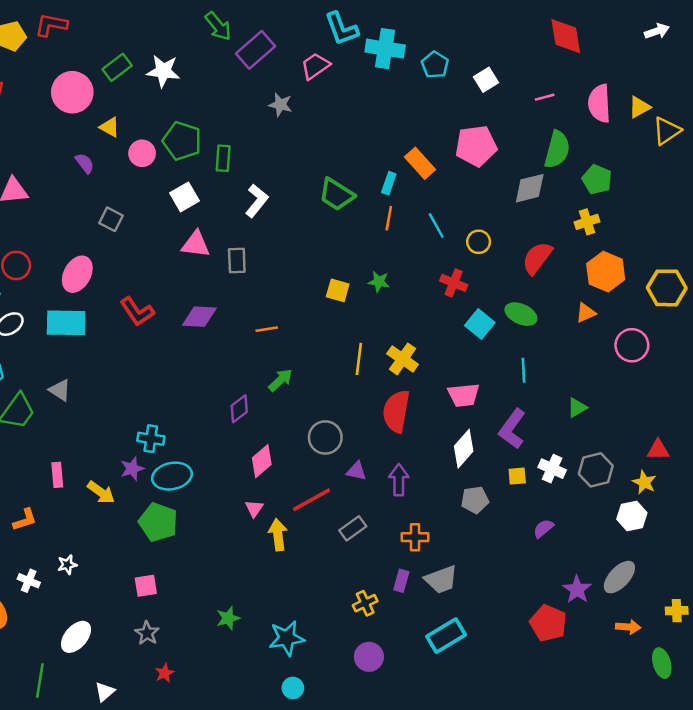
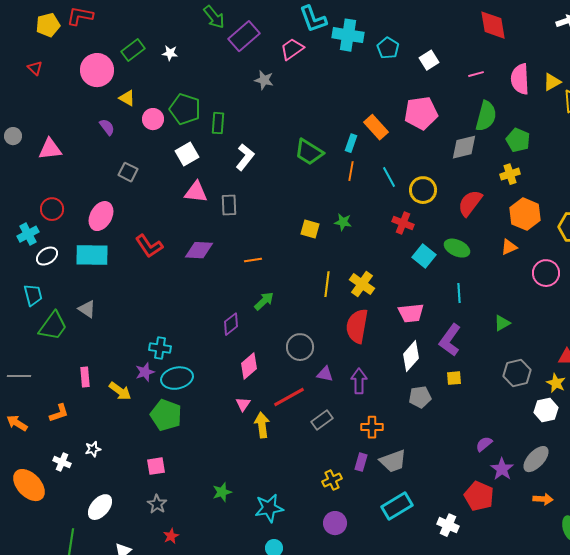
white star: (163, 71) -> (170, 53), size x0.6
yellow circle: (479, 242) -> (423, 190), size x1.4
white cross: (552, 469) -> (448, 525), moved
purple semicircle: (543, 528) -> (484, 444), moved

